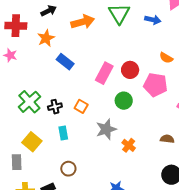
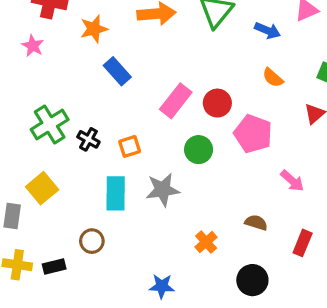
orange semicircle: (166, 58) -> (273, 78), moved
orange square: (81, 106) -> (130, 146), turned 32
black cross: (55, 107) -> (88, 139), turned 32
cyan rectangle: (63, 133) -> (116, 193), moved, size x1.5
orange cross: (129, 145) -> (206, 242), moved

